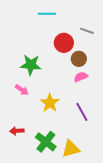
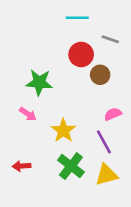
cyan line: (47, 14) -> (77, 18), moved
pink semicircle: (81, 77) -> (113, 114), moved
green cross: (46, 142) -> (71, 166), moved
yellow triangle: (71, 149) -> (106, 175), moved

